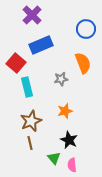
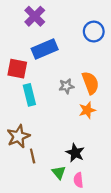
red square: (16, 63) -> (17, 69), turned -30
orange semicircle: (83, 63) -> (90, 83), moved
orange star: (65, 111) -> (87, 110), moved
brown star: (31, 121) -> (18, 136), moved

